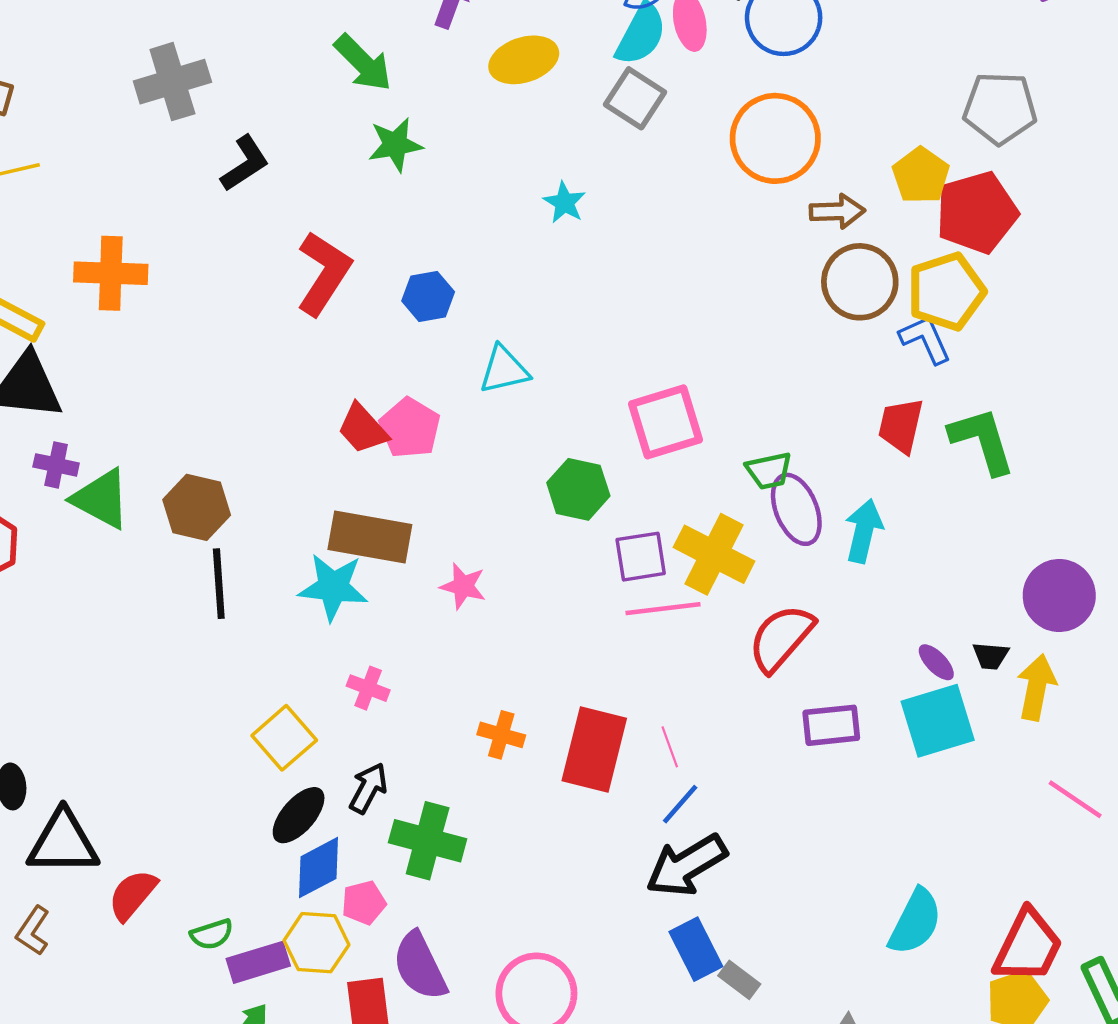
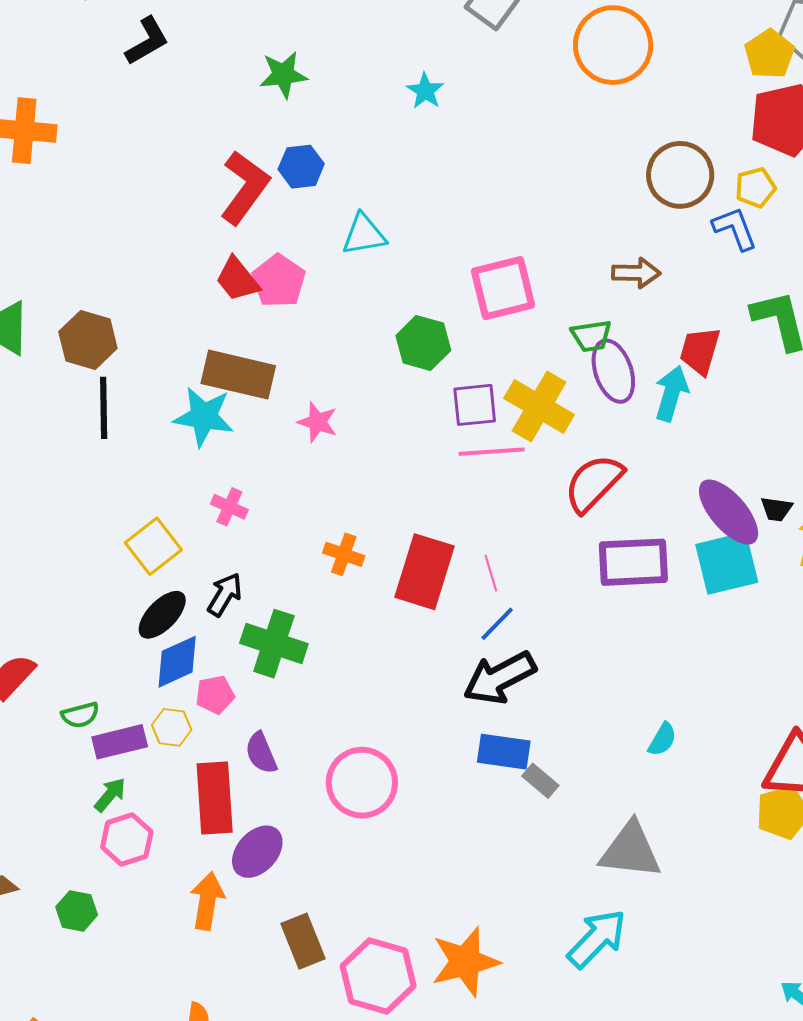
green star: (395, 145) -> (283, 75), moved
yellow pentagon: (921, 175) -> (769, 54), moved
brown arrow: (837, 211) -> (636, 273), moved
red L-shape: (324, 273) -> (245, 187), moved
yellow pentagon: (946, 292) -> (755, 188), size x0.6
red trapezoid: (901, 426) -> (700, 351), moved
purple ellipse: (936, 662) -> (729, 512), size x2.0
purple rectangle: (831, 725) -> (633, 562), size x1.4
cyan semicircle: (915, 922) -> (662, 739), moved, size x0.6
yellow hexagon: (316, 943) -> (172, 727), size x0.7
blue rectangle: (696, 949) -> (504, 752), turned -58
purple semicircle: (420, 966) -> (261, 753), size x0.7

